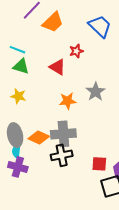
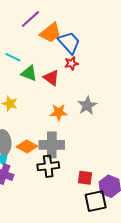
blue trapezoid: (100, 26) -> (69, 43), moved
green triangle: (21, 66) -> (29, 73), moved

